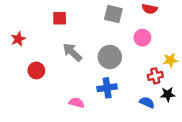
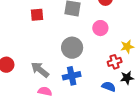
red square: (60, 18) -> (37, 15), moved
gray arrow: (72, 52) -> (40, 70), moved

